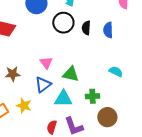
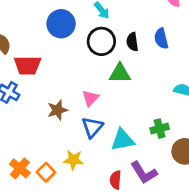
pink triangle: (46, 63) -> (90, 98), turned 32
brown star: (13, 74) -> (57, 110), moved
green triangle: (71, 74) -> (120, 73), moved

